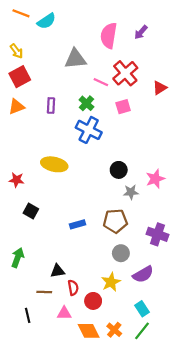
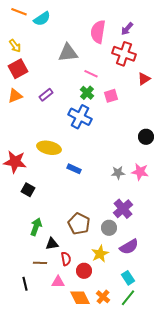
red cross: (125, 73) -> (124, 54), moved, turned -30
green cross: (86, 103) -> (87, 93), moved
purple rectangle: (51, 105) -> (46, 95), turned 48
black circle: (119, 170) -> (146, 137), moved
pink star: (155, 179) -> (140, 172), moved, turned 30
red star: (16, 180) -> (15, 162), size x1.6
brown pentagon: (115, 221) -> (79, 224), moved, turned 30
blue rectangle: (78, 224) -> (74, 169), moved, turned 40
purple cross: (158, 234) -> (123, 209), moved, turned 30
green arrow: (18, 258) -> (36, 227), moved

